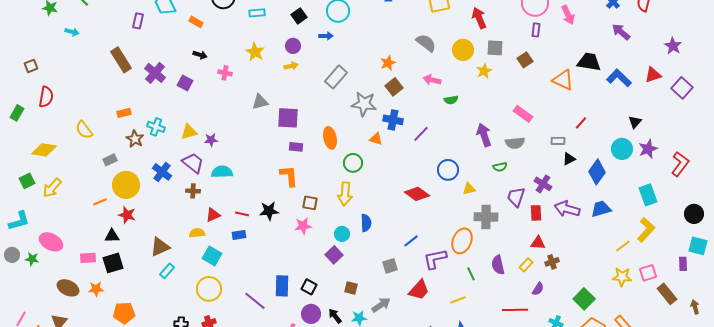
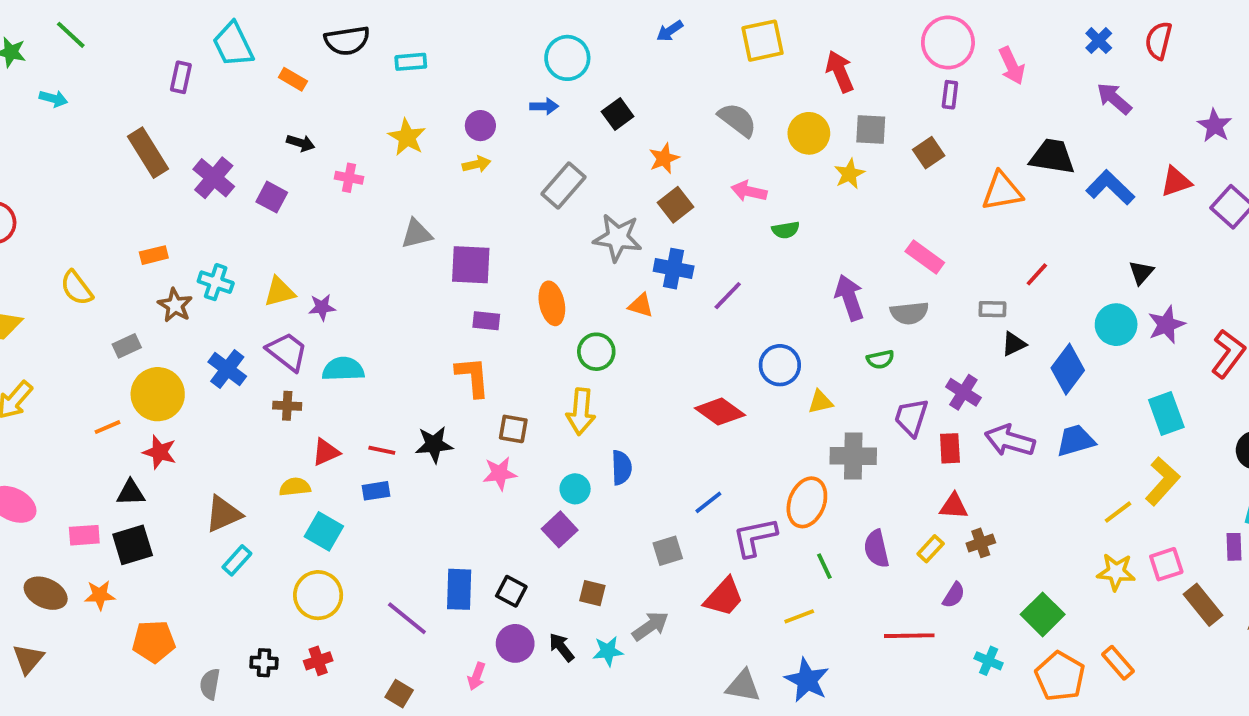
black square: (299, 16) -> (618, 114), moved
orange triangle: (563, 80) -> (1002, 191), turned -35

